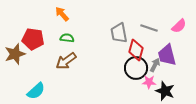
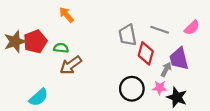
green semicircle: (67, 38) -> (61, 48), moved
red pentagon: (33, 39) -> (35, 42), turned -30
brown star: (15, 54) -> (15, 42), moved
black circle: (136, 68) -> (132, 89), moved

